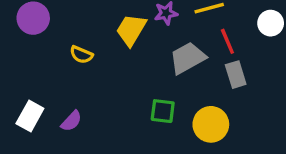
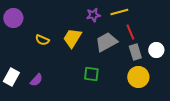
white circle: (271, 23) -> (156, 50), moved
yellow trapezoid: (131, 30) -> (72, 38), moved
yellow circle: (211, 124) -> (138, 77), moved

